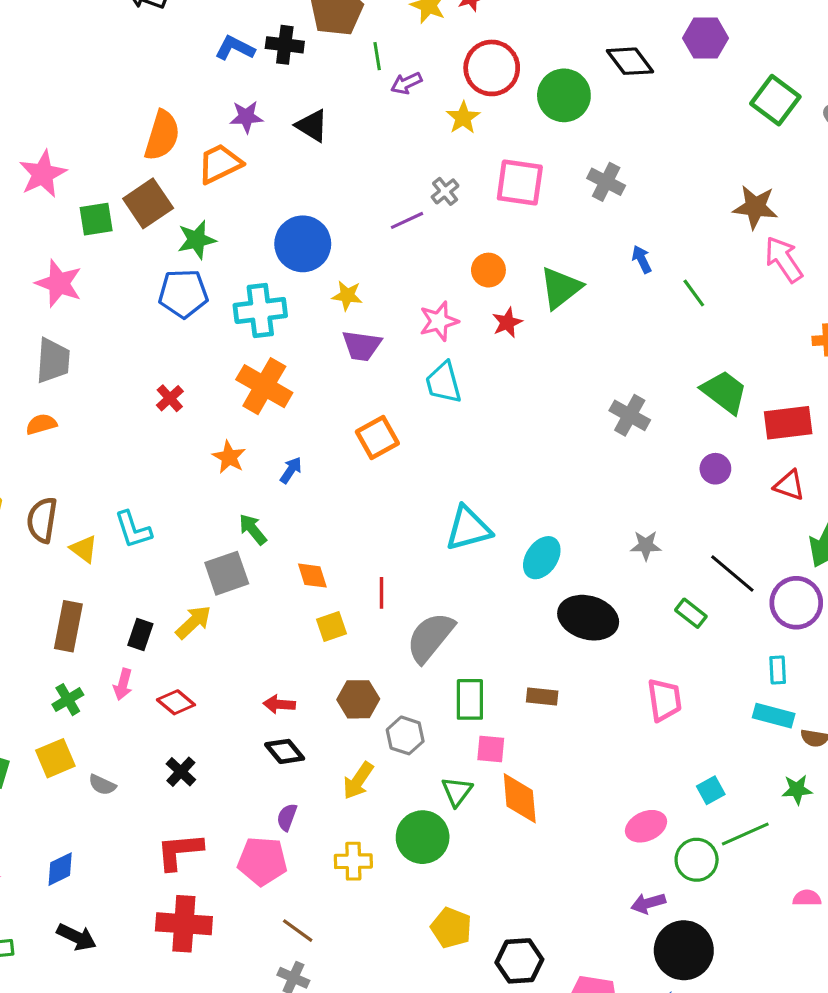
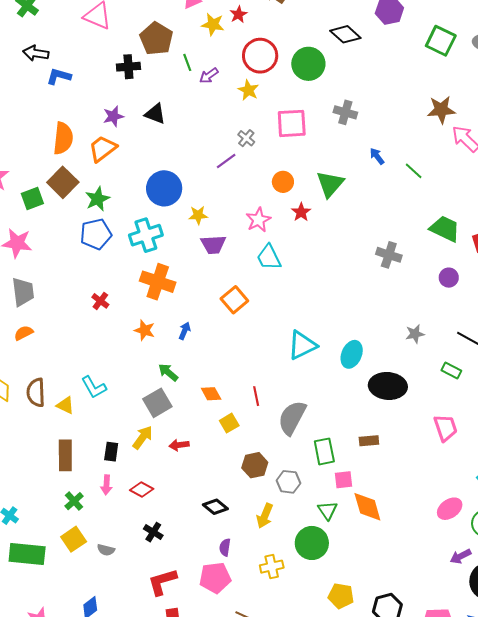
blue L-shape: (235, 48) -> (59, 76), moved
red arrow: (279, 704) -> (179, 445), moved

